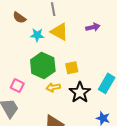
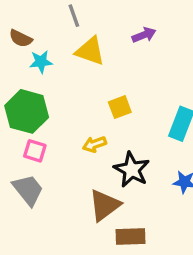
cyan star: (37, 35) -> (41, 62), moved
green hexagon: (43, 66) -> (27, 111), moved
black star: (80, 92) -> (132, 170), moved

